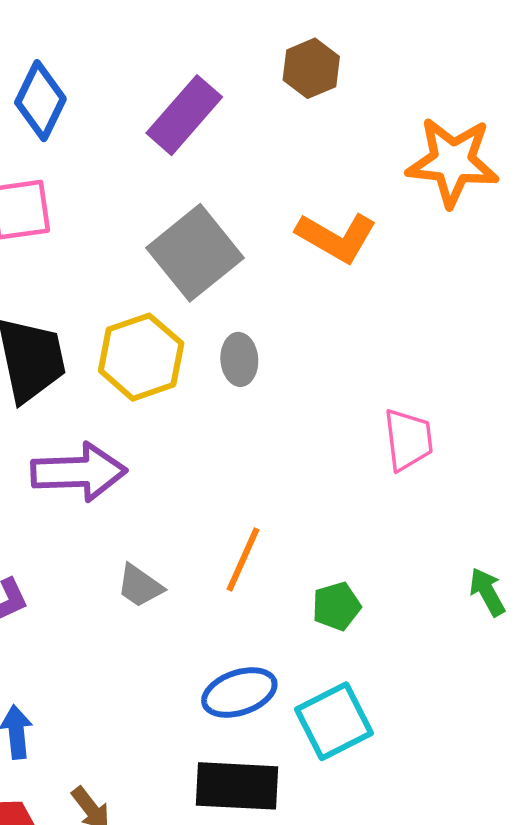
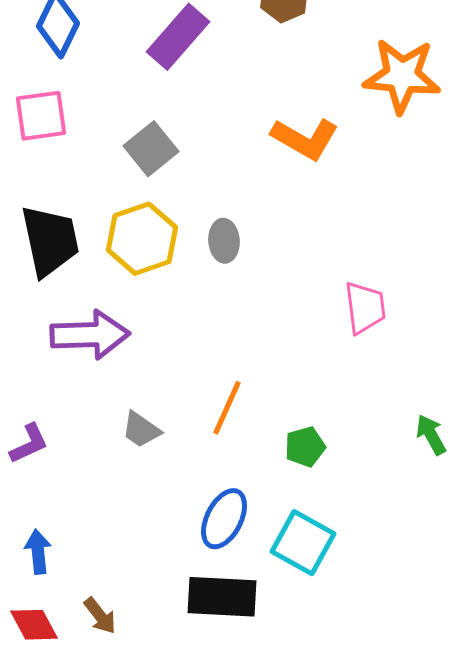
gray square: (195, 253) -> (151, 149), moved, size x0.7
blue ellipse: (239, 692) -> (224, 519), turned -44
cyan square: (334, 721) -> (303, 543), turned -34

